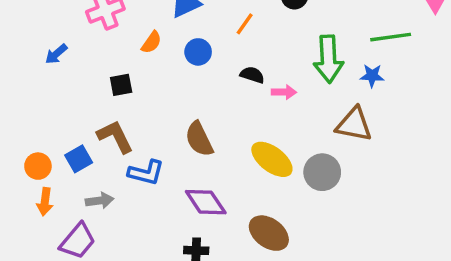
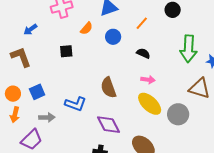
pink arrow: (284, 92) -> (148, 80), moved
brown L-shape: (115, 137) -> (21, 57), moved

